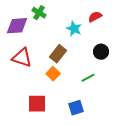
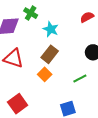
cyan star: (74, 29) -> (51, 29), moved
red square: (37, 104) -> (18, 104), moved, turned -36

